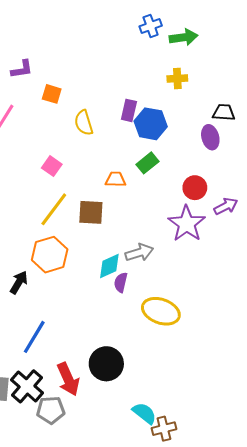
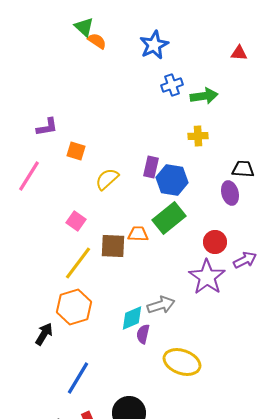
yellow semicircle: (84, 123) -> (107, 179), turned 65
green rectangle: (147, 163) -> (169, 218), size x1.5
brown square: (91, 212) -> (113, 246), moved
blue line: (34, 337) -> (78, 378), moved

